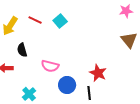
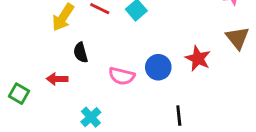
red star: (98, 73) -> (198, 58), moved
blue circle: (67, 85) -> (158, 67), moved

